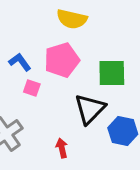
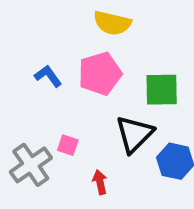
pink square: (32, 88) -> (68, 145), moved

